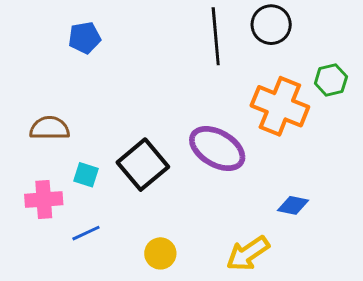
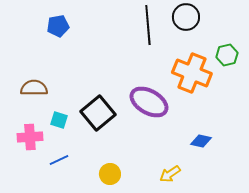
yellow arrow: (248, 253) -> (170, 174), size x0.7

